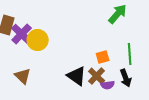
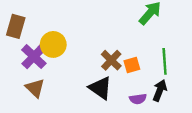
purple cross: (22, 34) -> (34, 57), moved
brown cross: (97, 76) -> (111, 60), moved
black arrow: (126, 78) -> (160, 90), turned -138

